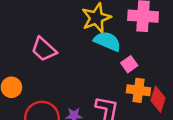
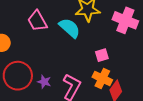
cyan semicircle: (107, 41) -> (70, 28), moved

